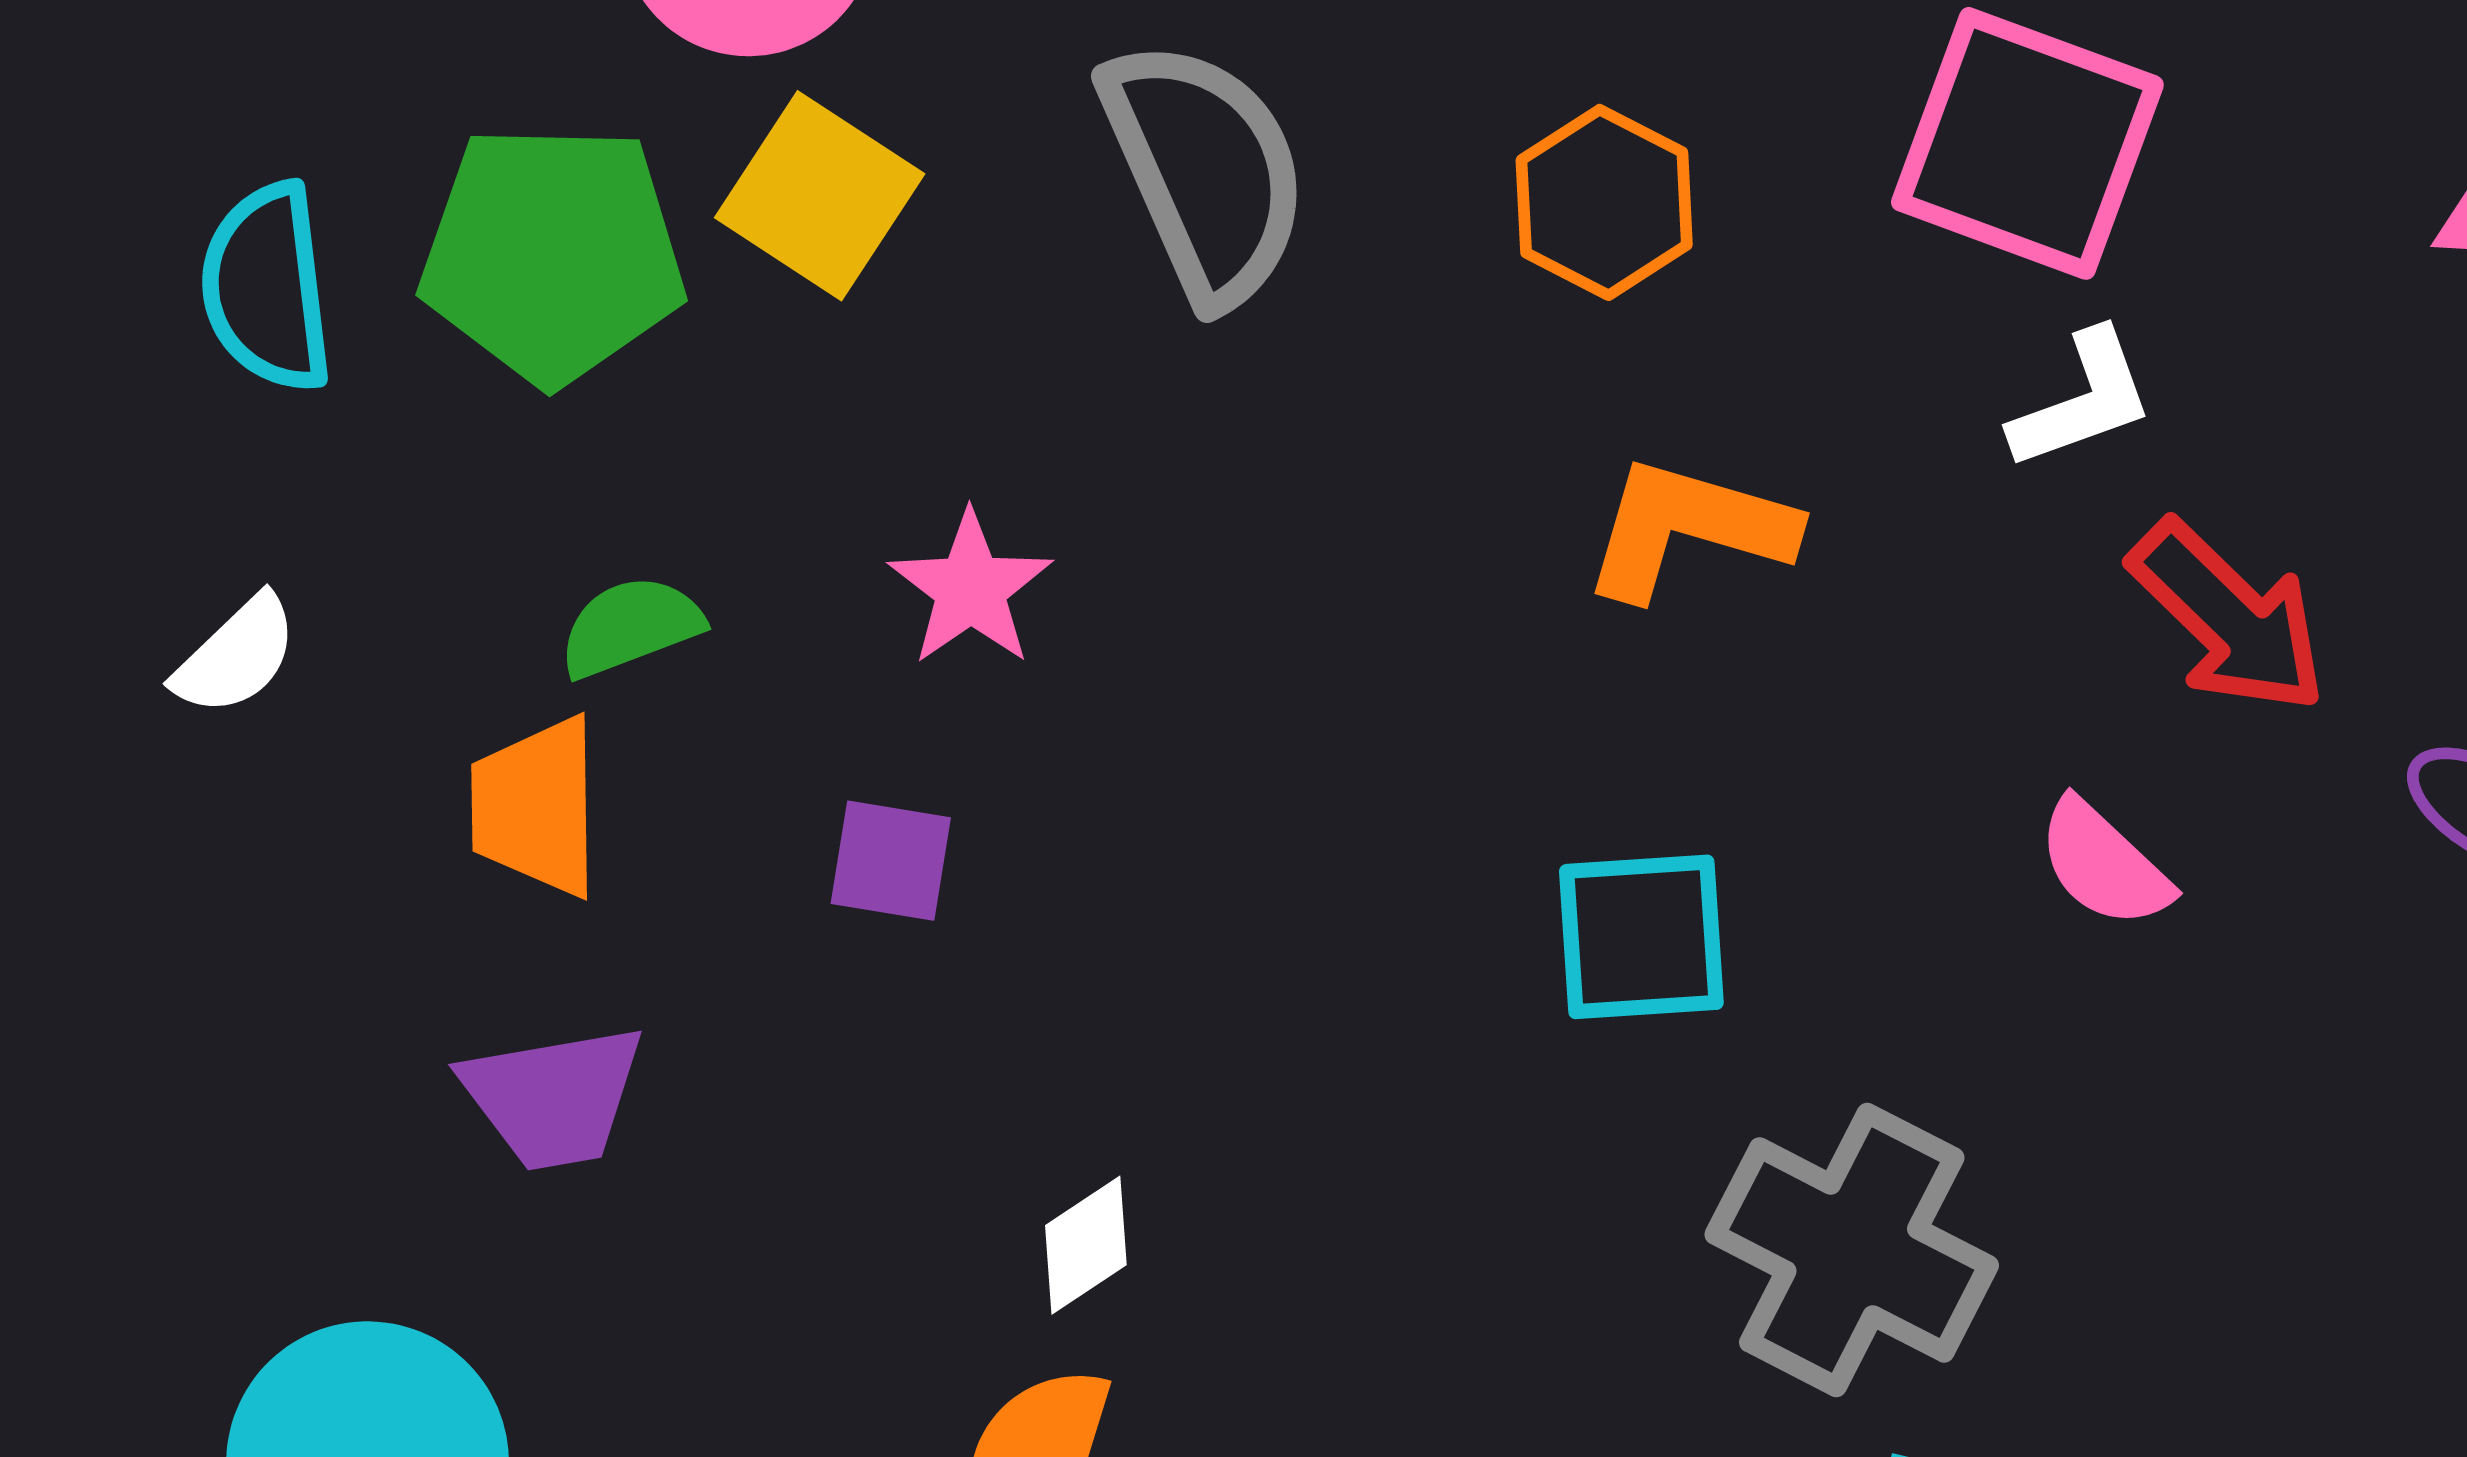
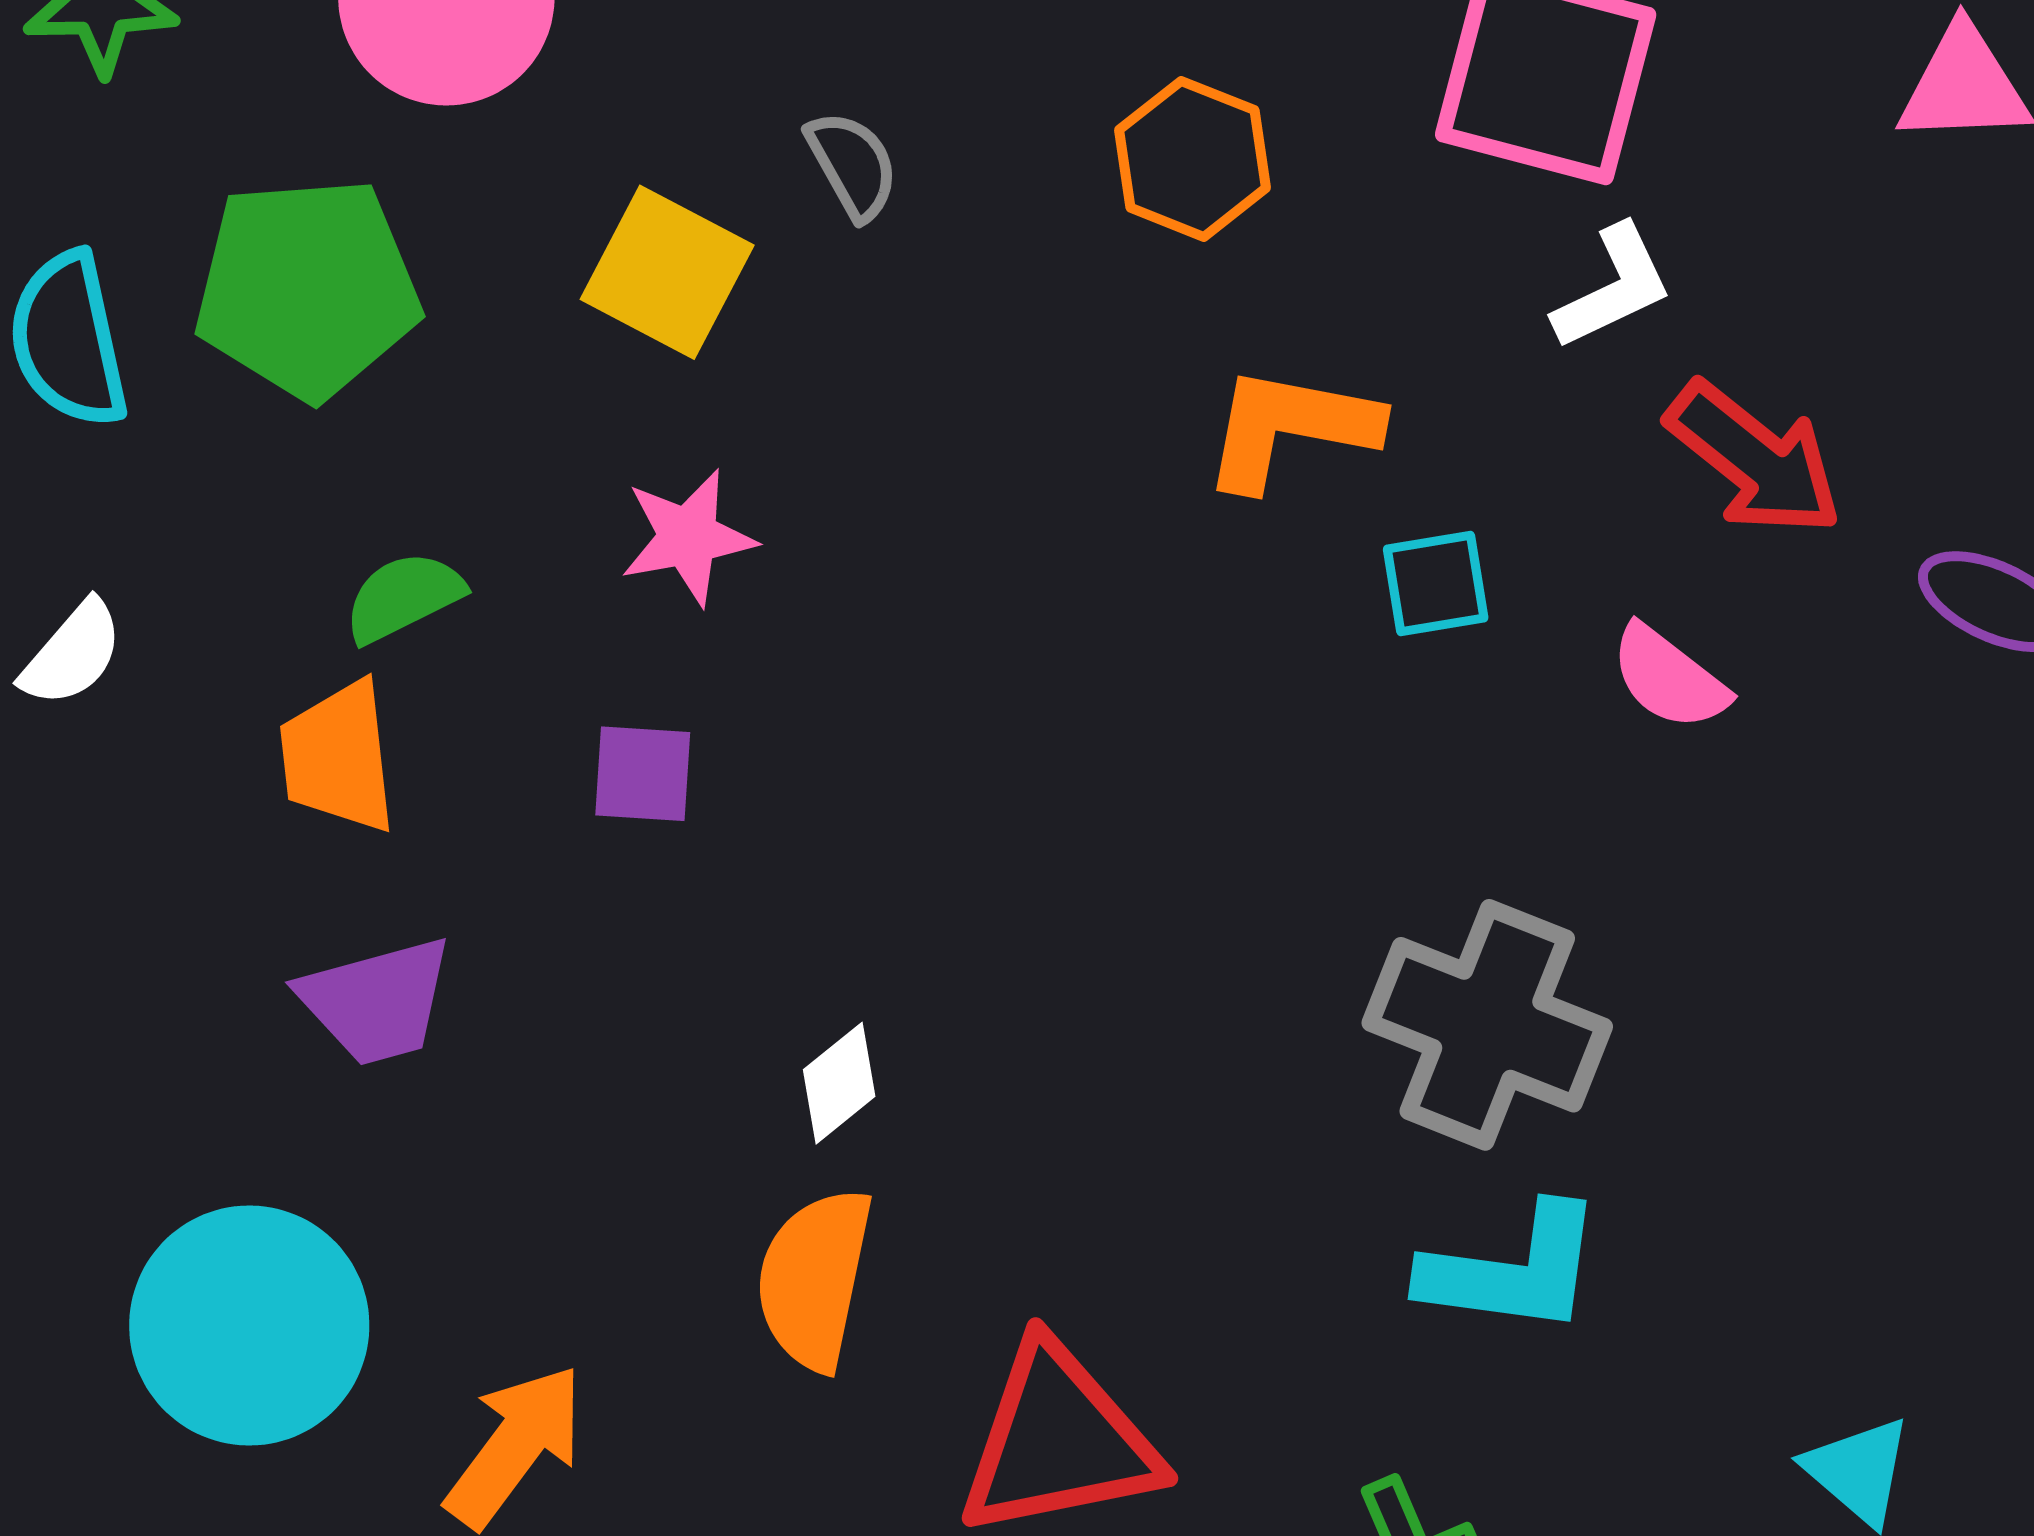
gray semicircle: (1205, 171) -> (852, 165), size x0.5
yellow square: (820, 196) -> (667, 272), moved
pink star: (971, 589) -> (688, 537), turned 30
cyan square: (1641, 937) -> (1436, 584), moved, size x0.7

